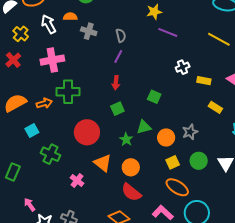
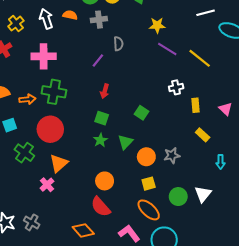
gray cross: (89, 31) -> (99, 20), moved, turned -35
yellow line: (219, 39) -> (200, 58), moved
purple line: (118, 57) -> (98, 61), moved
yellow rectangle: (204, 81) -> (196, 105), turned 64
green square: (117, 109) -> (102, 118), turned 32
green triangle: (144, 127) -> (125, 142), turned -42
red circle: (87, 132) -> (50, 129), moved
green star: (126, 139) -> (100, 140), moved
green circle: (199, 161) -> (178, 197), moved
orange triangle: (103, 163) -> (59, 163), moved, turned 30

